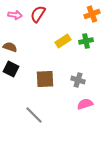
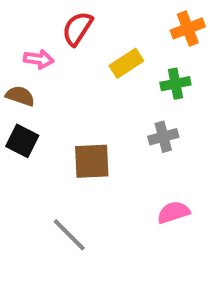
pink arrow: (15, 15) -> (39, 59), moved
yellow rectangle: (63, 41) -> (126, 63), moved
gray cross: (78, 80) -> (163, 137), moved, turned -32

